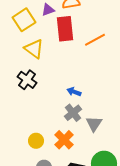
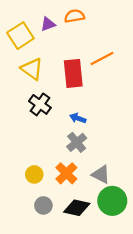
red rectangle: (65, 29) -> (73, 73), moved
black cross: (27, 80) -> (40, 104), moved
gray triangle: (94, 124) -> (101, 174), moved, turned -36

